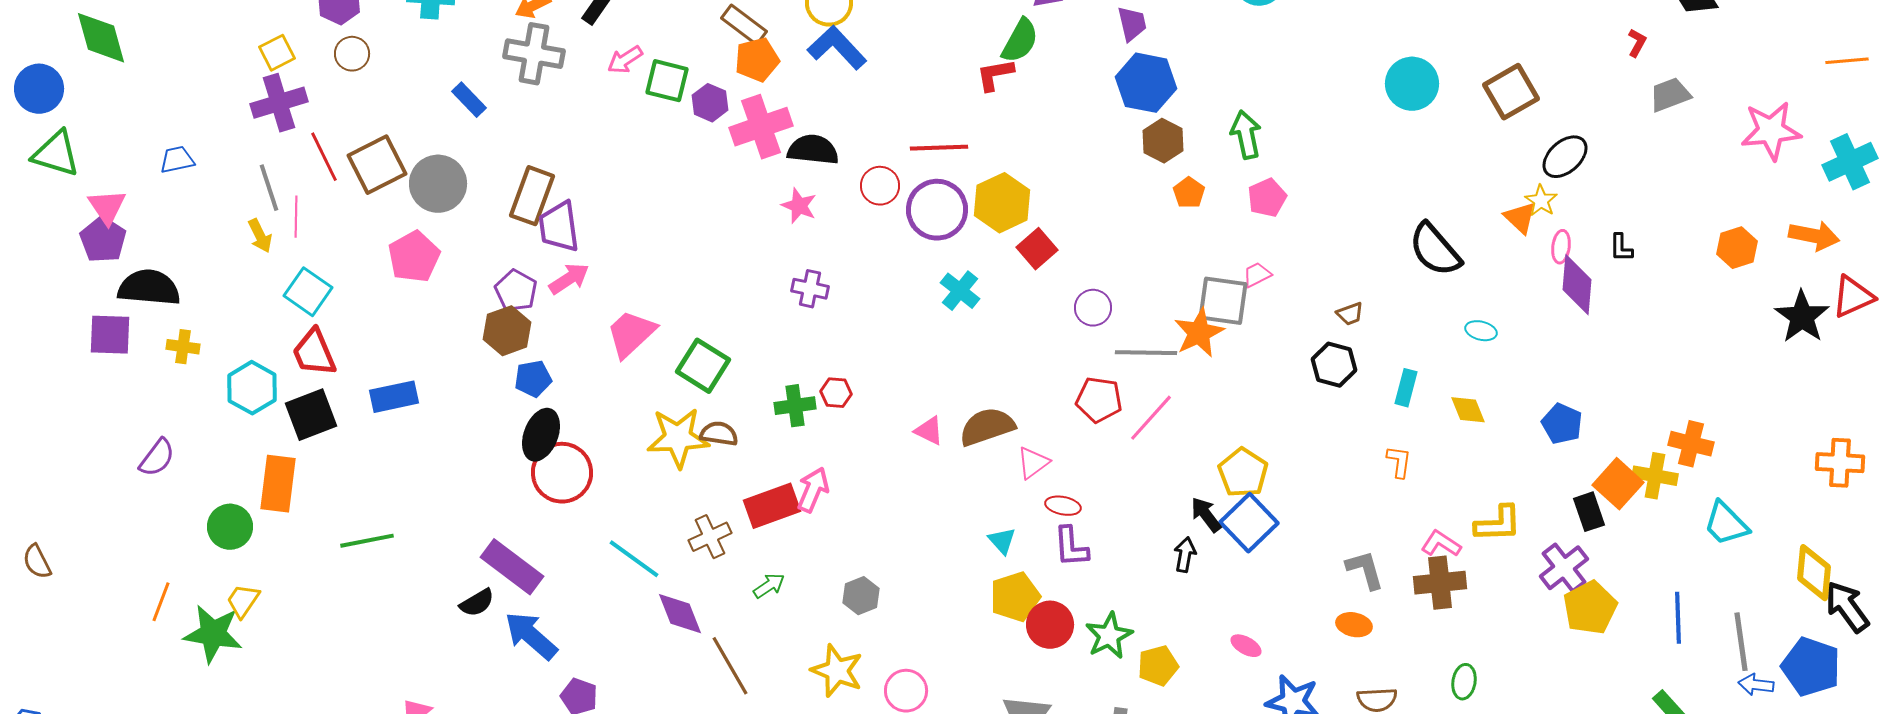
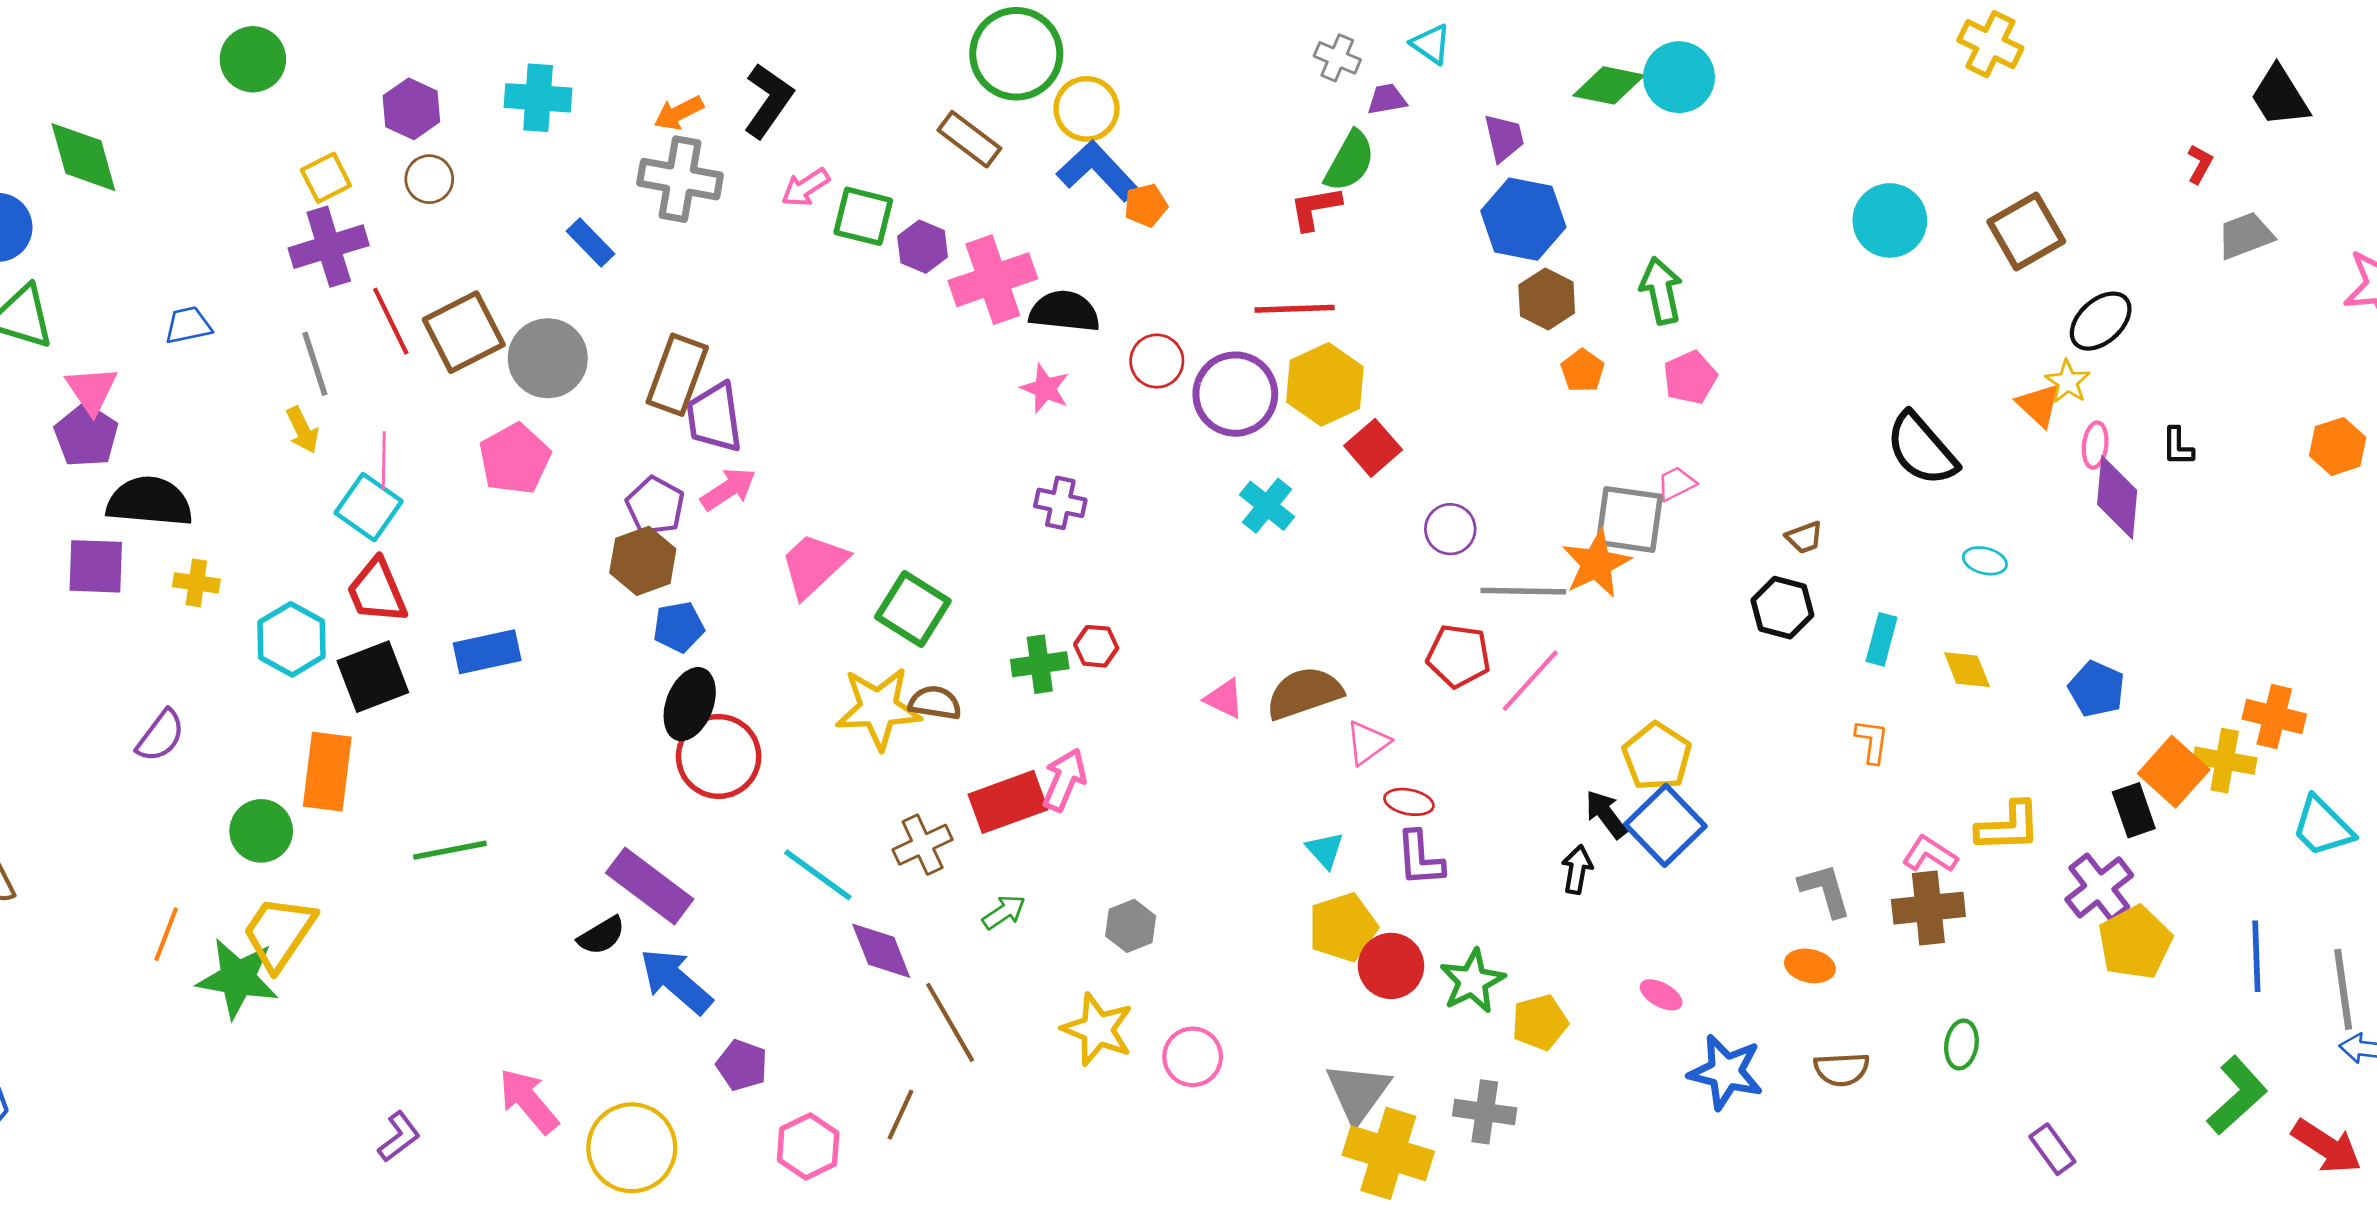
orange pentagon: (757, 60) -> (1146, 205), moved, size x0.7
red line: (939, 148) -> (1295, 309), moved
pink line: (296, 217) -> (384, 460), moved
yellow trapezoid: (243, 601) -> (279, 933), size x1.6

